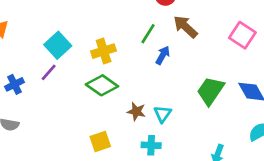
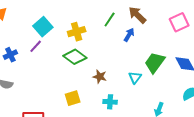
pink square: (242, 35) -> (179, 22), turned 30
blue arrow: (163, 55) -> (129, 35), moved
cyan triangle: (163, 114) -> (135, 77), moved

